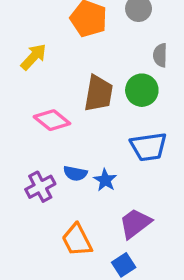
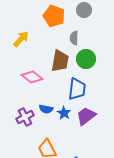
gray semicircle: (160, 55) -> (74, 38), moved
blue trapezoid: (148, 147) -> (77, 89), moved, turned -75
purple trapezoid: (135, 223) -> (86, 116), moved

